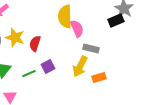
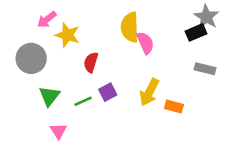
yellow star: (15, 38) -> (68, 35), moved
gray rectangle: (91, 49) -> (205, 69), moved
orange rectangle: (99, 78) -> (174, 106), turned 32

